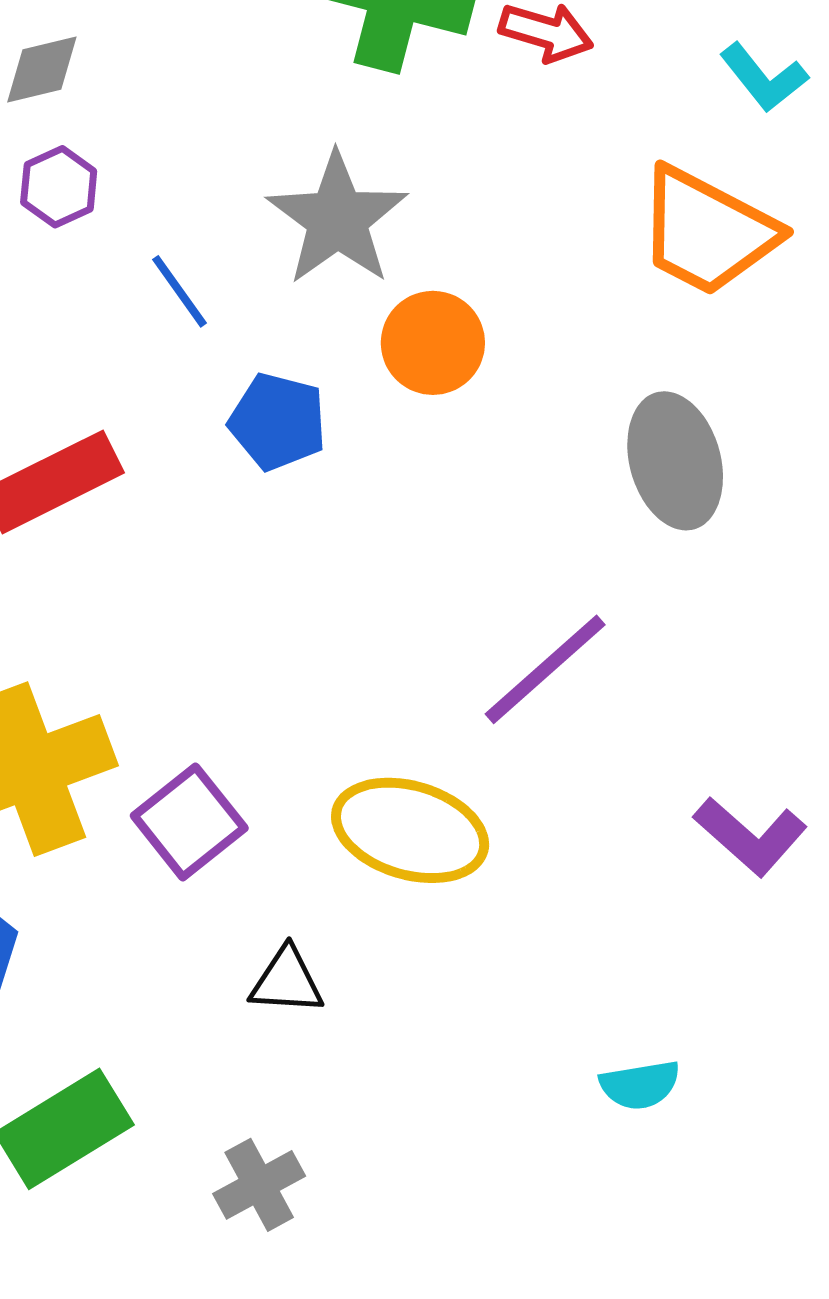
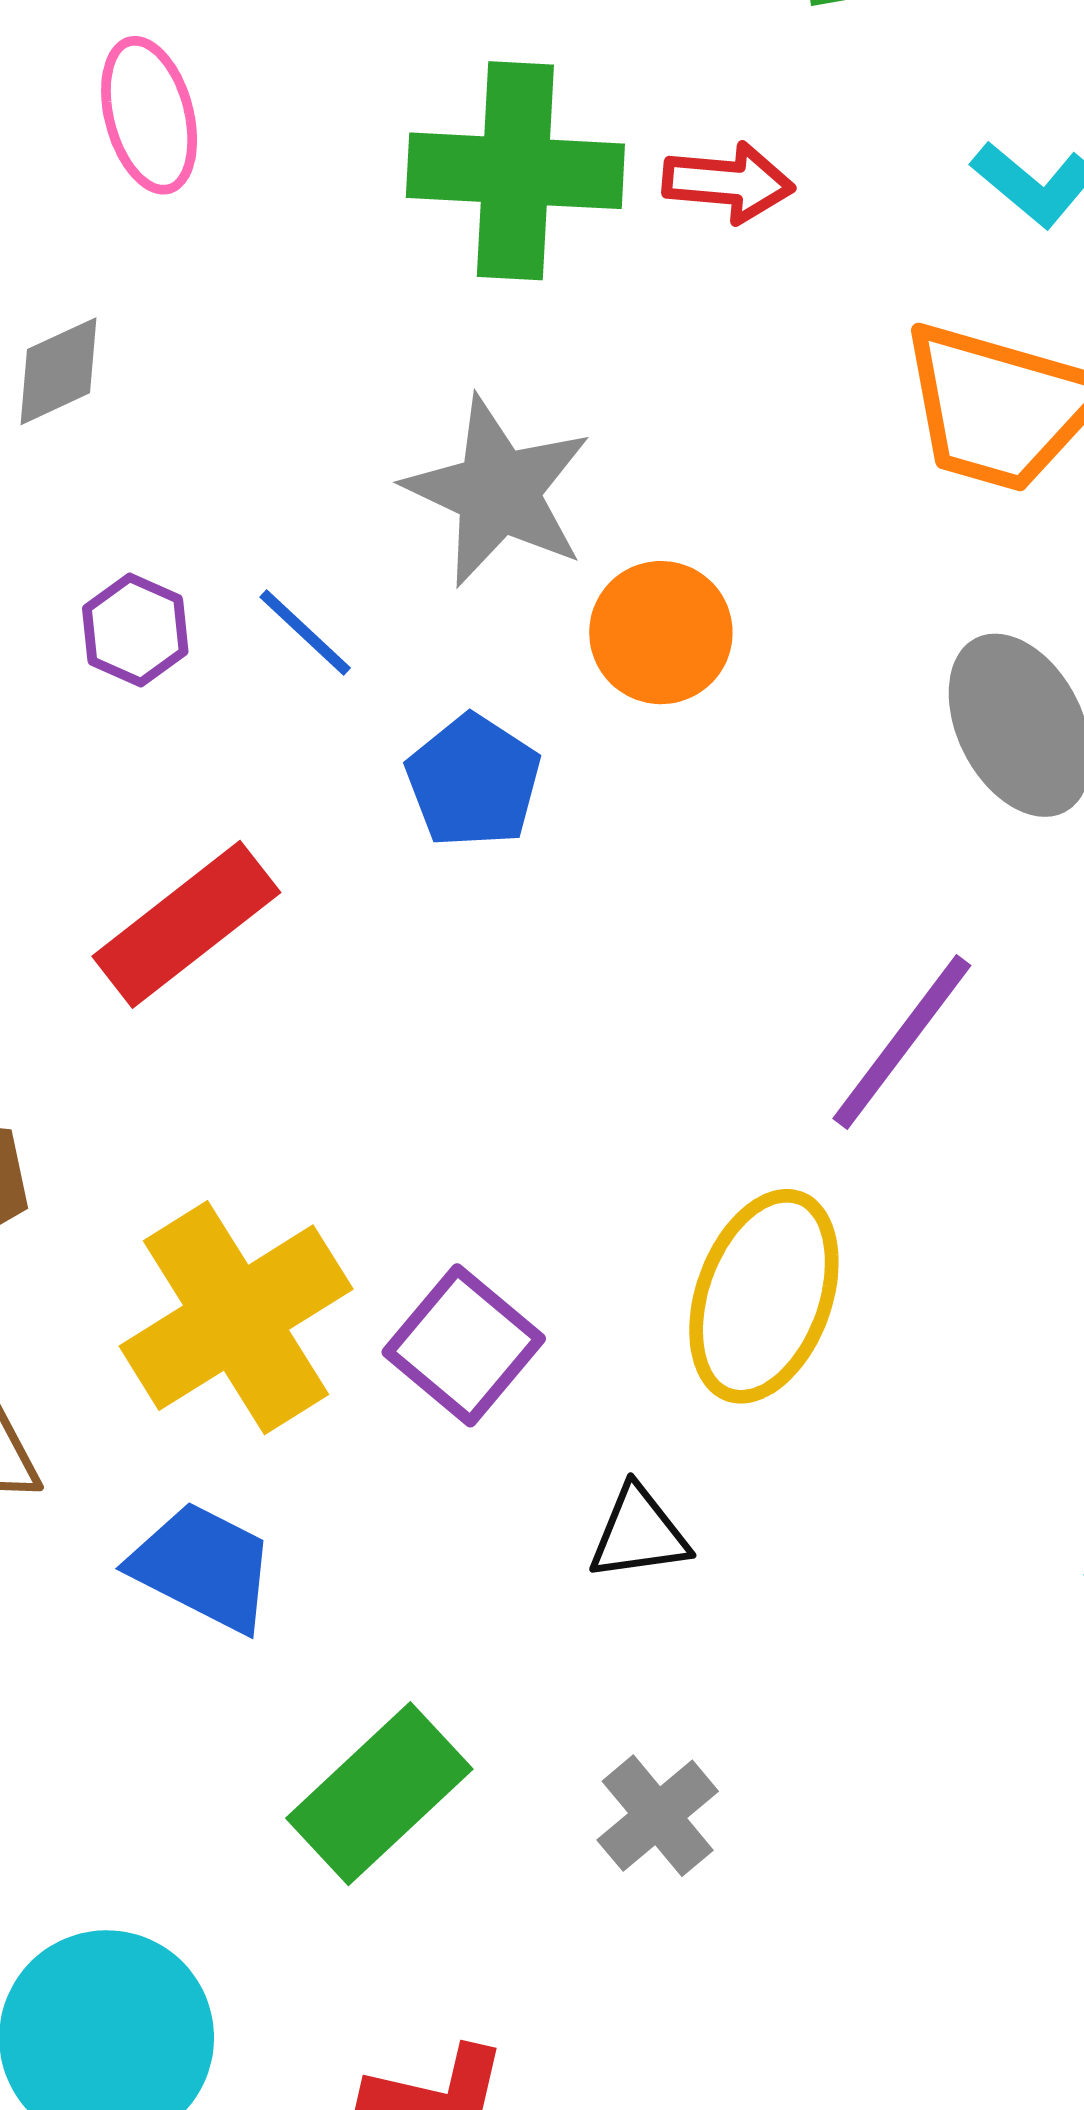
purple hexagon: (59, 187) -> (135, 630), moved
blue pentagon: (278, 422) -> (473, 781), turned 30
yellow ellipse: (410, 830) -> (764, 1296), turned -75

